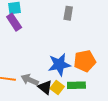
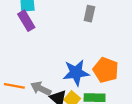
orange pentagon: (85, 61) -> (106, 70), turned 30

